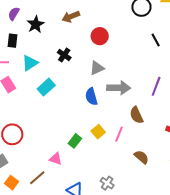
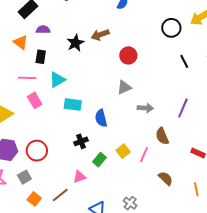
purple semicircle: (14, 14) -> (43, 30), turned 56
black star: (36, 24) -> (75, 43), moved
black cross: (64, 55) -> (81, 141), moved, turned 32
cyan rectangle: (46, 87) -> (73, 105), turned 48
gray arrow: (119, 88) -> (145, 108), size x0.7
blue semicircle: (91, 97) -> (101, 118), moved
pink triangle: (56, 159) -> (79, 177), turned -40

